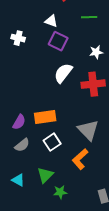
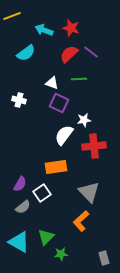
green line: (89, 17) -> (79, 79), moved
white star: (96, 52) -> (84, 120), moved
orange rectangle: (45, 117) -> (56, 167), moved
white square: (52, 142) -> (42, 193), moved
cyan triangle: (18, 180) -> (19, 242), size x1.6

